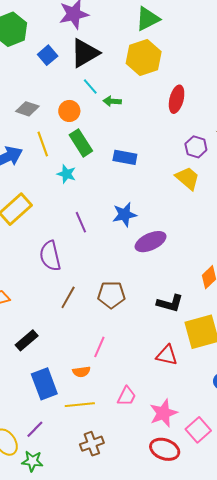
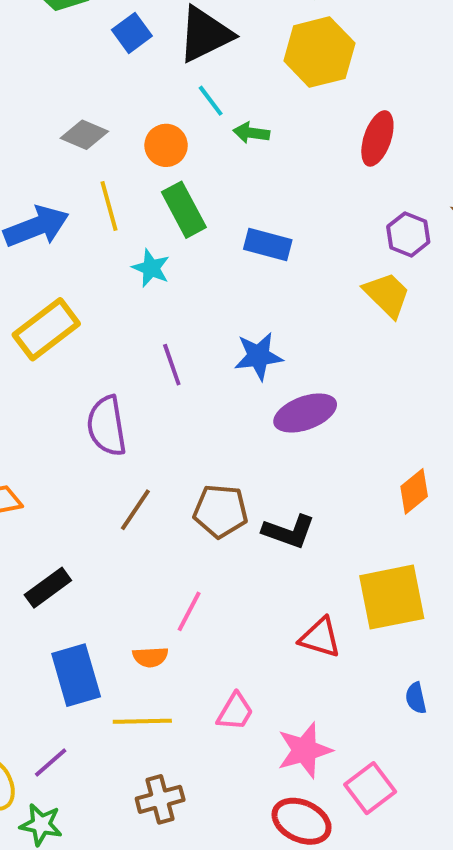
black L-shape: (170, 303) -> (289, 532), moved

